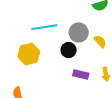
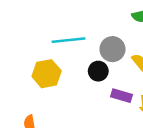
purple rectangle: (81, 74) -> (122, 96), moved

